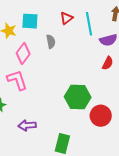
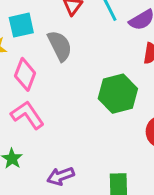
gray semicircle: (51, 42) -> (60, 46), size x1.5
green hexagon: (78, 97) -> (118, 94), moved

